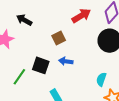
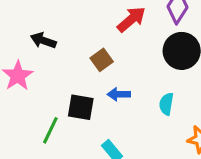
cyan semicircle: (101, 79) -> (166, 104), moved

